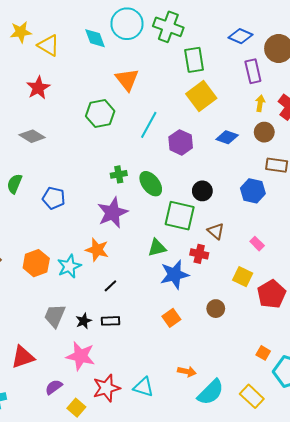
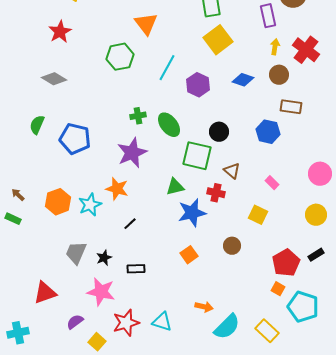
blue pentagon: (54, 198) -> (75, 139), size x1.4
red pentagon: (271, 294) -> (286, 263), moved
black rectangle: (110, 321) -> (136, 269), moved

